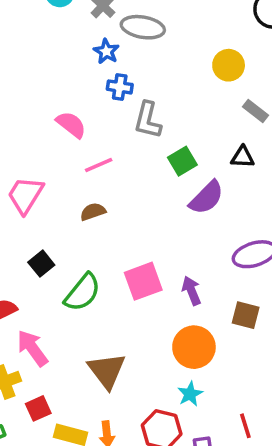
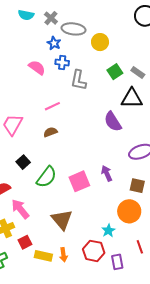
yellow circle: (229, 65) -> (100, 42), moved
pink semicircle: (71, 125) -> (37, 68), moved
black triangle: (243, 157) -> (132, 98), size x1.6
green square: (182, 161) -> (115, 72), moved
purple semicircle: (207, 198) -> (113, 122), turned 105
pink square: (143, 281) -> (79, 181), moved
orange circle: (194, 347) -> (129, 211), moved

